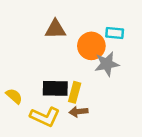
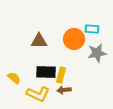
brown triangle: (55, 29) -> (39, 41), moved
gray star: (107, 64) -> (97, 53), moved

